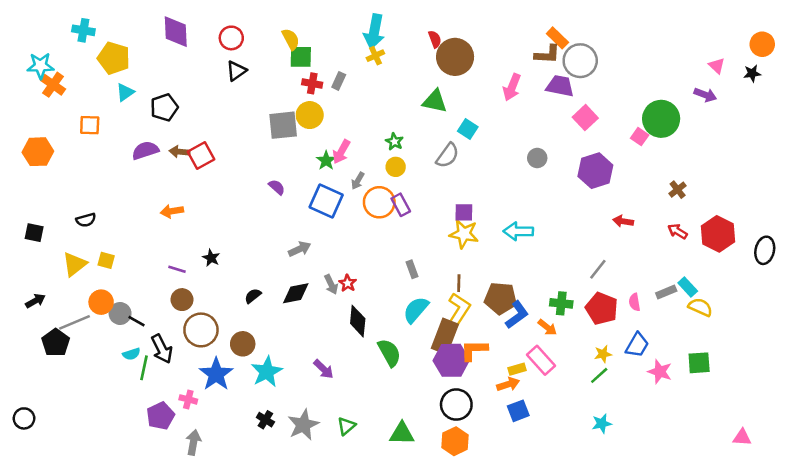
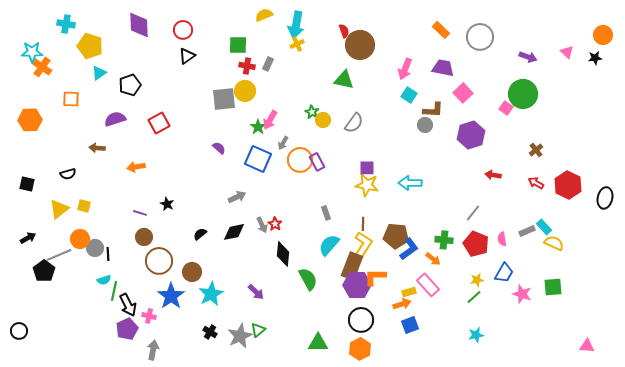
yellow semicircle: (291, 39) -> (264, 15), moved, turned -84
brown L-shape: (547, 54) -> (433, 110), moved
gray circle: (580, 61) -> (480, 37), moved
purple arrow: (705, 95) -> (528, 57), moved
cyan square: (468, 129) -> (409, 95), moved
brown arrow: (179, 152) -> (97, 148), moved
yellow circle: (396, 167) -> (323, 120), moved
black line: (136, 321) -> (108, 254), turned 56
black arrow: (162, 349) -> (128, 305), moved
green triangle: (346, 426) -> (258, 330), moved

